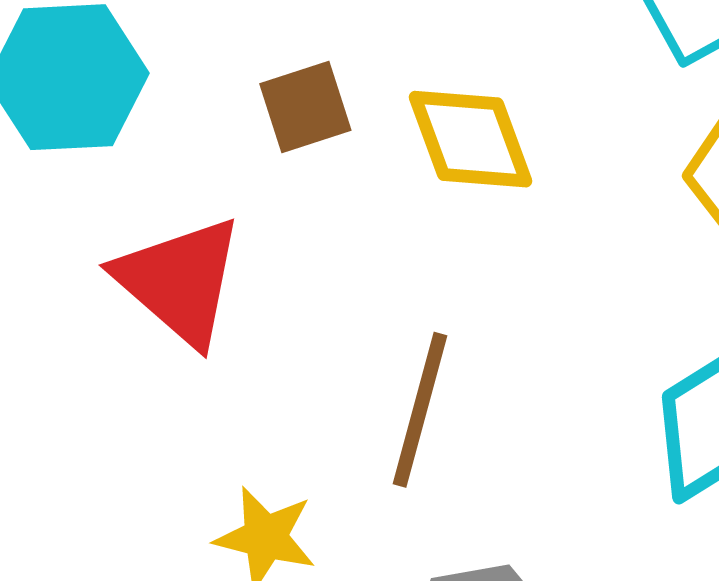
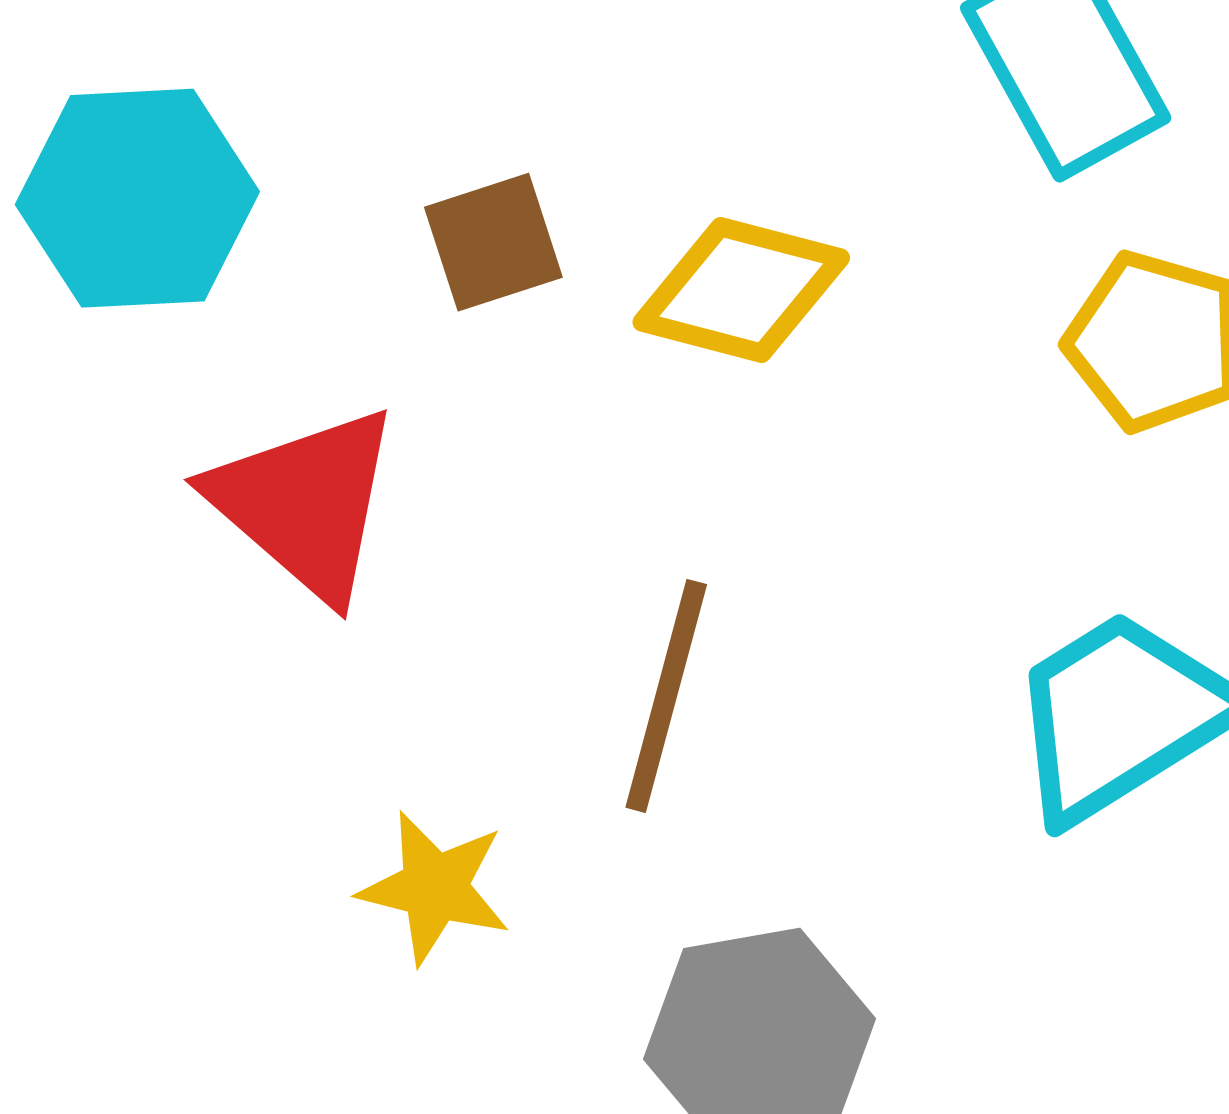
yellow diamond: (471, 139) -> (741, 290), turned -55

